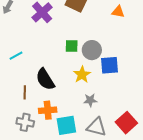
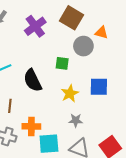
orange triangle: (118, 12) -> (102, 33), moved
gray circle: (92, 50) -> (83, 46), moved
black semicircle: (45, 79) -> (33, 80), moved

